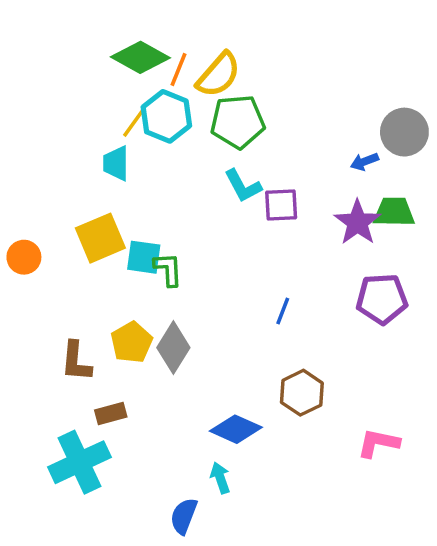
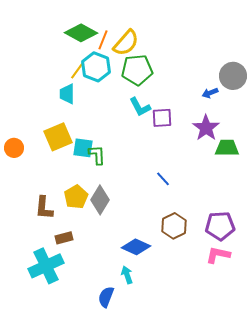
green trapezoid: (394, 212) -> (227, 148), moved
purple pentagon: (382, 299) -> (220, 226), moved
blue line: (283, 311) -> (163, 179), turned -63

